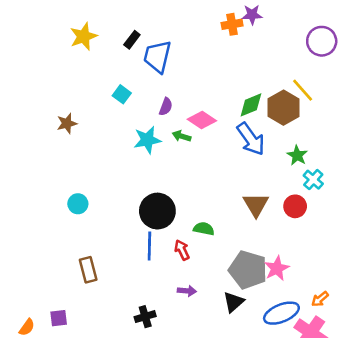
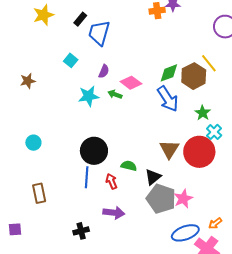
red circle: (295, 206) -> (199, 152), size x1.8
purple arrow: (187, 291) -> (114, 213), size x1.5
black triangle: (233, 302) -> (153, 177), moved

